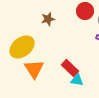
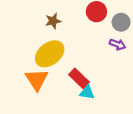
yellow ellipse: (22, 47) -> (50, 54), moved

